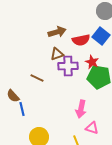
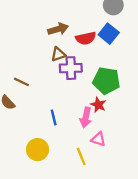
red star: (92, 62) -> (98, 105), moved
brown line: (37, 78) -> (21, 82), moved
blue line: (22, 109) -> (54, 117), moved

